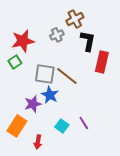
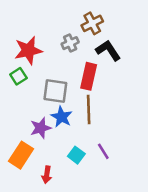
black L-shape: (88, 41) -> (108, 50), turned -45
red rectangle: (102, 62) -> (89, 76), moved
brown line: (67, 76) -> (89, 109), moved, turned 50

